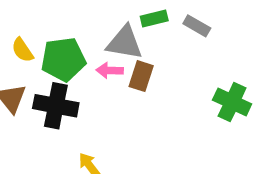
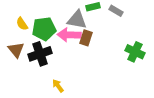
pink arrow: (110, 70) -> (69, 35), size x1.6
black cross: (56, 106) -> (40, 54), turned -30

